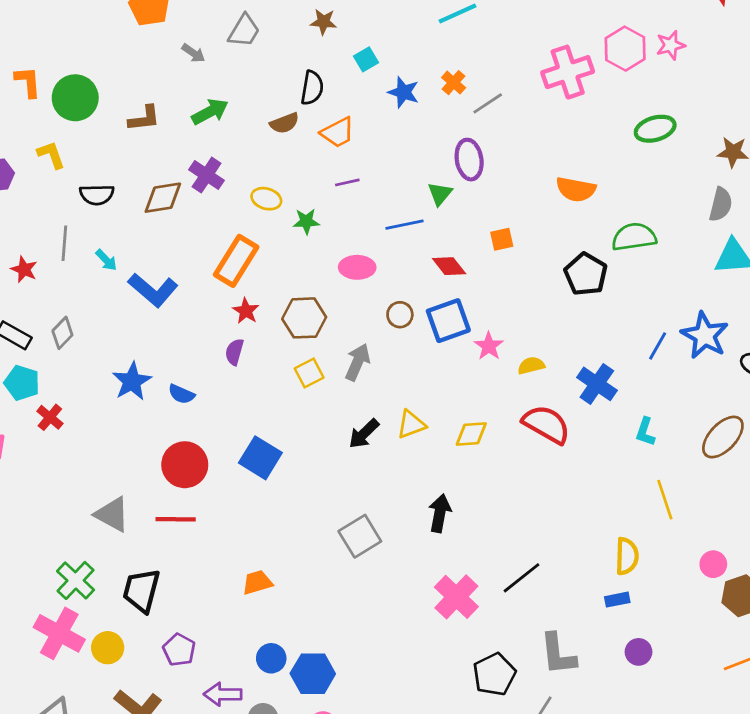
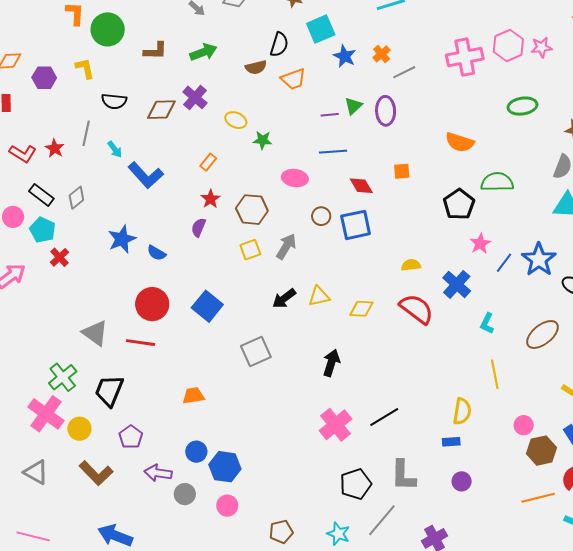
cyan square: (366, 59) -> (321, 29), size x1.6
purple line: (347, 182) -> (330, 115), moved
green triangle: (440, 194) -> (353, 106), moved
orange rectangle: (236, 261) -> (208, 162), size x0.5
pink star: (489, 346) -> (480, 244), moved
gray square: (360, 536) -> (256, 351), moved

